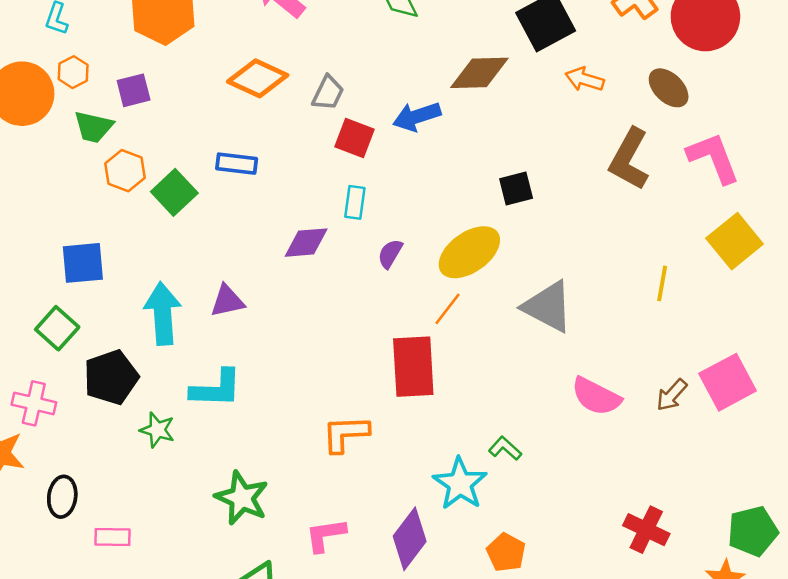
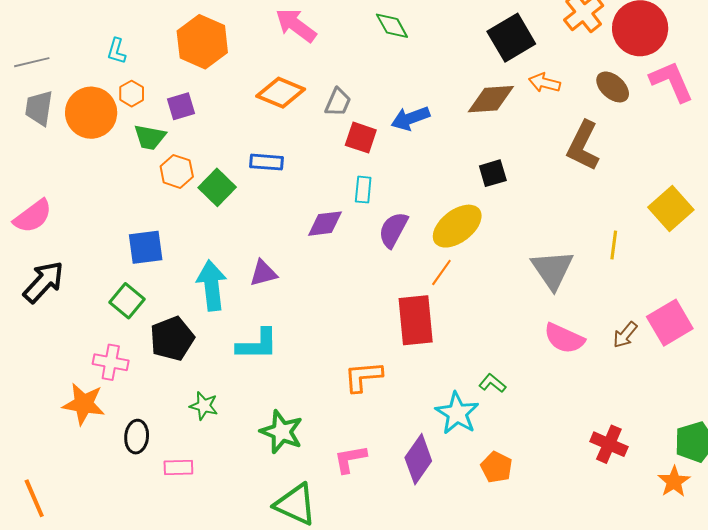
brown diamond: (479, 73) -> (491, 99), moved
pink L-shape: (713, 158) -> (671, 81), moved
purple semicircle: (390, 254) -> (393, 230), size x1.5
gray triangle: (548, 307) -> (552, 270), moved, turned 30
green star: (157, 430) -> (204, 406), moved

